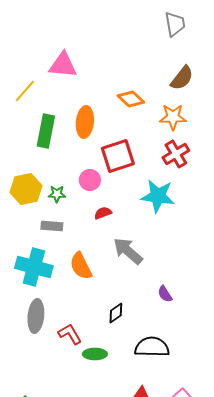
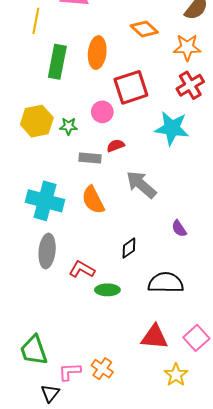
yellow line: (25, 91) -> (36, 21), turned -30
gray rectangle: (52, 226) -> (90, 158), moved
red L-shape: (70, 334) -> (82, 269), turned -30

